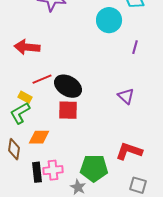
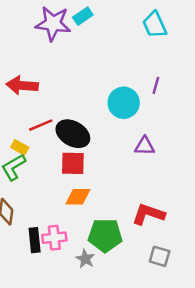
cyan circle: (109, 20) -> (124, 103), moved
purple triangle: (126, 96) -> (145, 146), turned -42
orange diamond: (39, 137) -> (78, 197), moved

